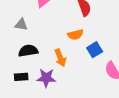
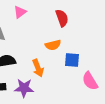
blue square: (95, 50) -> (72, 60), turned 35

